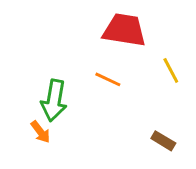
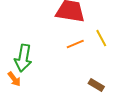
orange line: (108, 79) -> (75, 44), moved, turned -48

